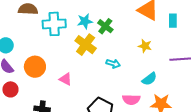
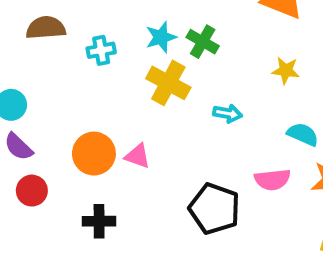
cyan cross: (54, 24) -> (101, 50), size x0.6
orange circle: (35, 67) -> (94, 154), moved
cyan semicircle: (149, 79) -> (303, 134), turned -112

